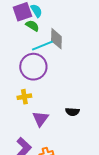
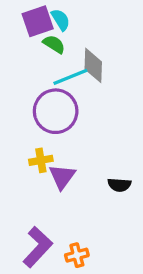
purple triangle: (40, 119) -> (62, 177), moved

